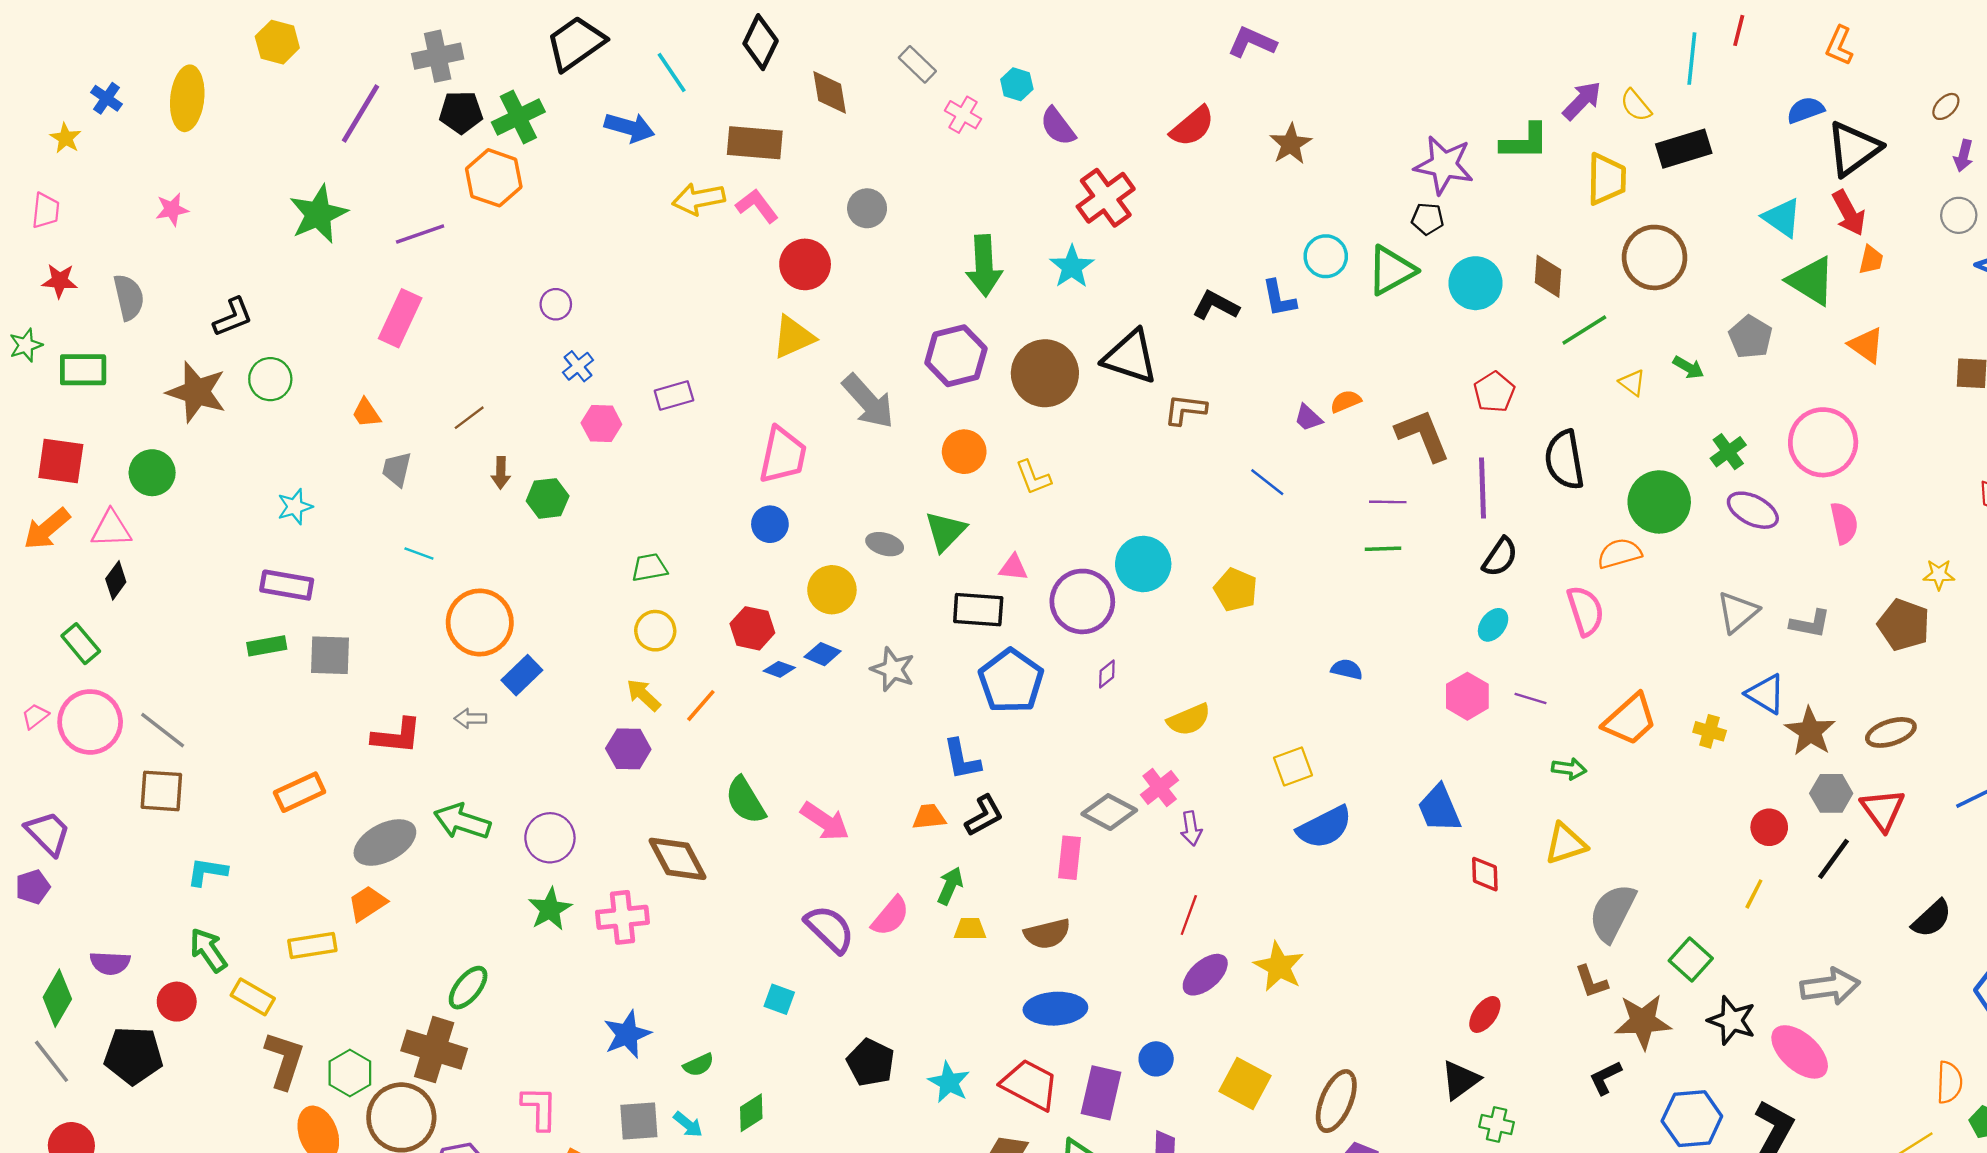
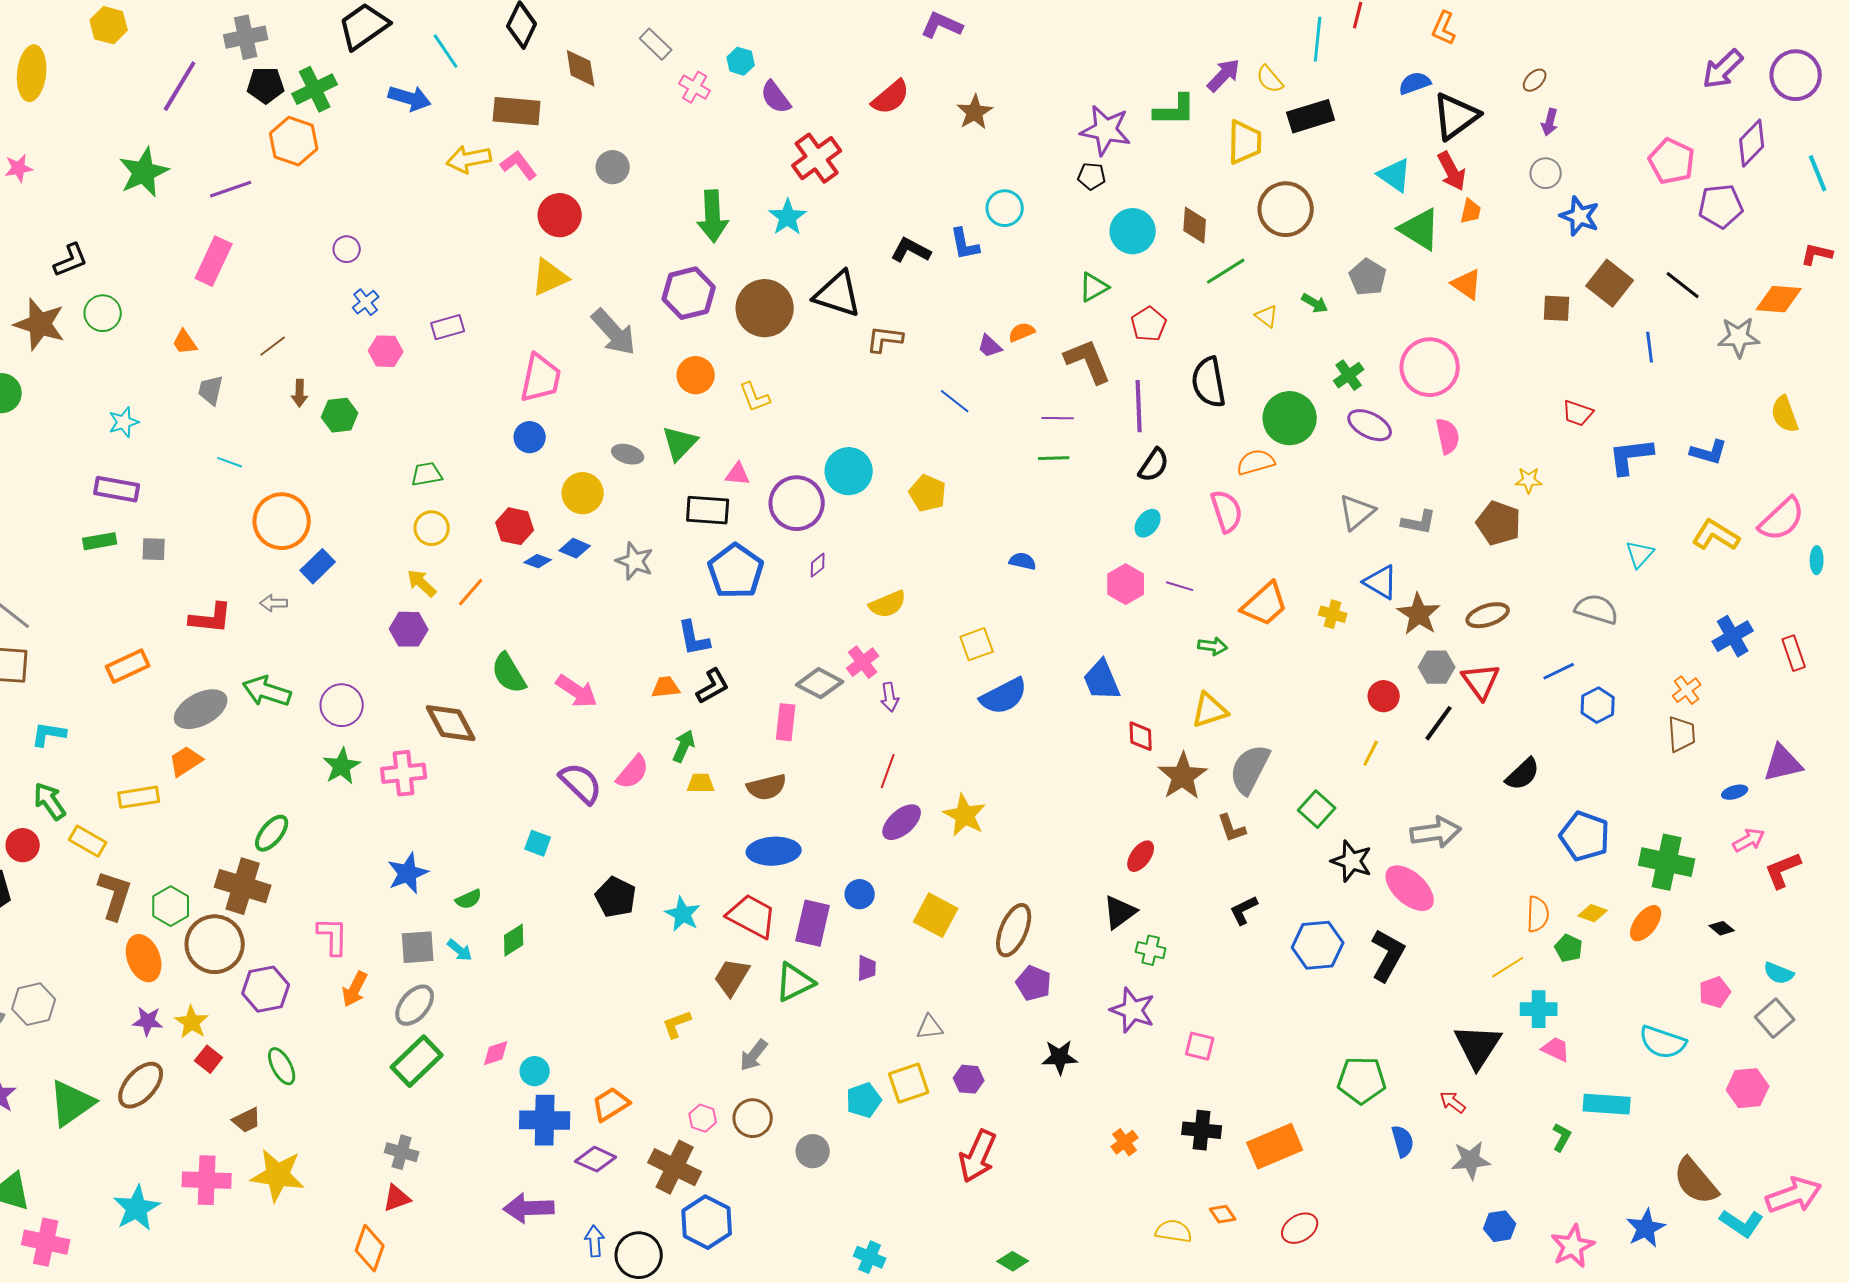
green triangle: (1391, 270) -> (1094, 287), moved, size x0.7
gray square: (330, 655) -> (154, 549), size x0.7
brown star: (1643, 1022) -> (1183, 776), moved, turned -30

